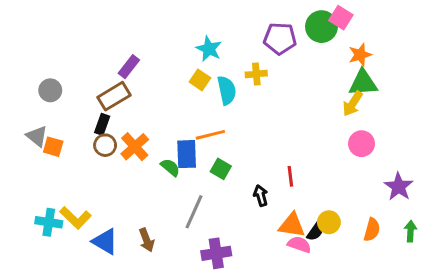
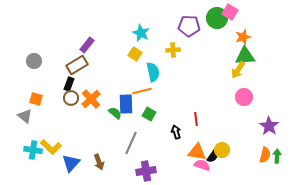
cyan semicircle: (227, 90) -> (153, 72), moved
gray triangle: (37, 136) -> (25, 116), moved
orange semicircle: (372, 230) -> (265, 155), moved
blue triangle: (105, 241) -> (71, 163), turned 42

